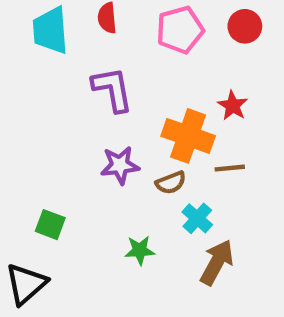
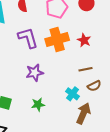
orange cross: (188, 136) -> (57, 39), moved, turned -30
brown semicircle: (171, 183) -> (94, 86), moved
green star: (140, 250) -> (38, 104), moved

